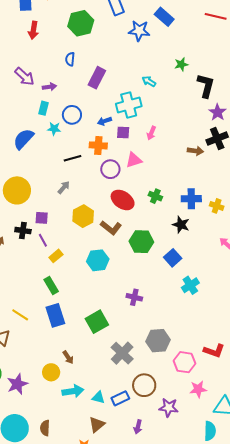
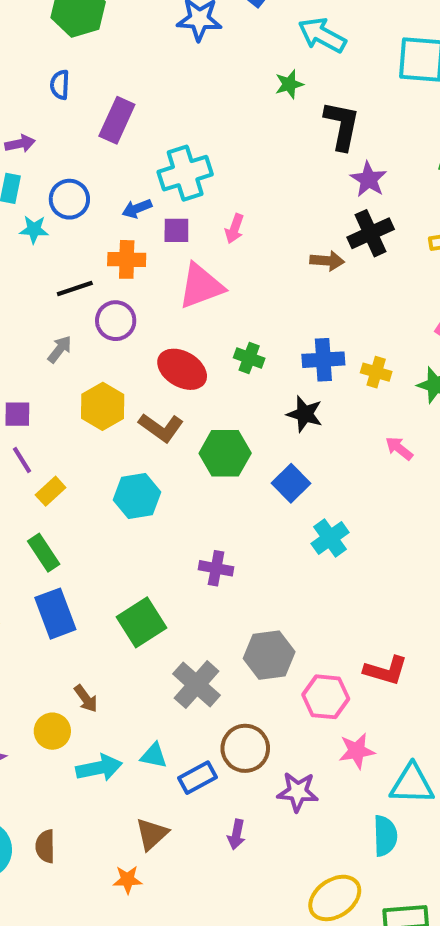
cyan arrow: (149, 81) -> (322, 35), moved, size x1.6
pink triangle: (134, 160) -> (201, 286), size x1.4
purple circle: (110, 169) -> (116, 321), moved
cyan triangle: (98, 397) -> (154, 756), moved

